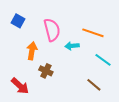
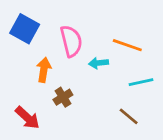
blue square: (18, 21) -> (25, 29), size x1.5
cyan line: (103, 60) -> (141, 82), turned -48
brown cross: (46, 71) -> (63, 97), turned 32

